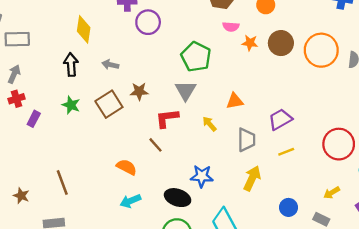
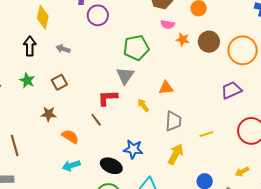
green pentagon: (196, 57) -> (136, 48), turned 30
brown star: (139, 91) -> (49, 114), moved
brown square: (109, 104) -> (59, 82), size x0.7
purple trapezoid: (280, 119) -> (231, 90), moved

